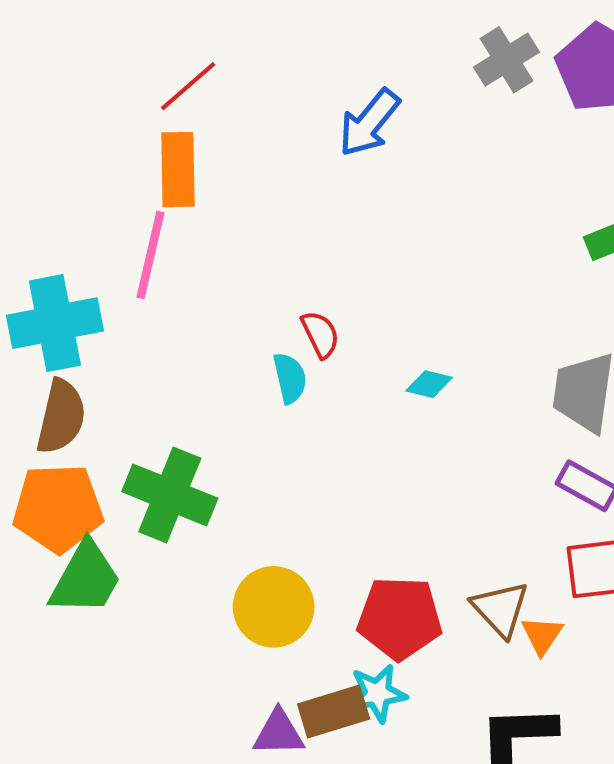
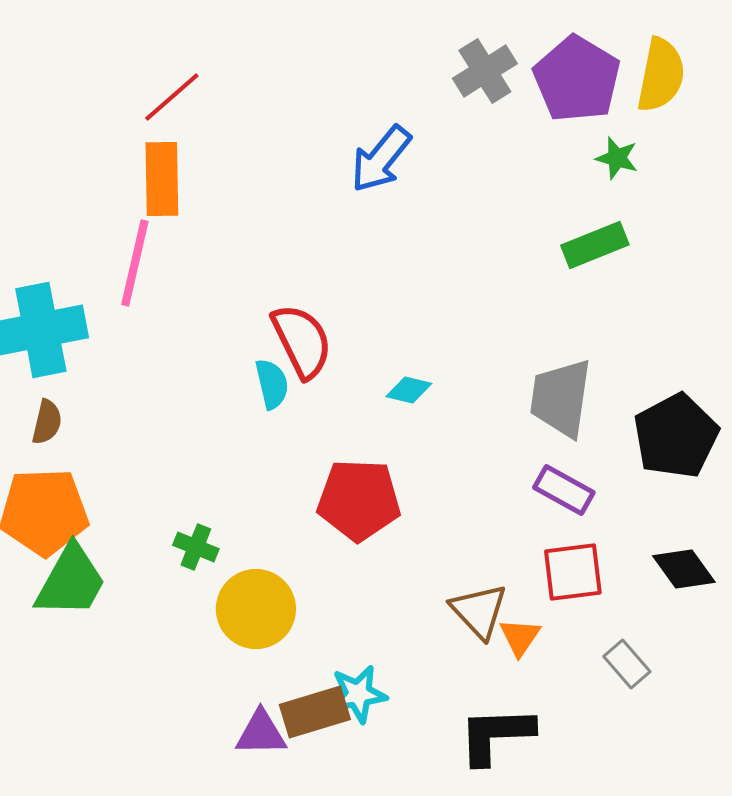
blue arrow: (369, 123) -> (381, 159), moved
red semicircle: (320, 334) -> (302, 341), size x1.6
brown semicircle: (61, 417) -> (47, 422), size x0.6
green cross: (170, 495) -> (196, 547), moved, size x0.5
red pentagon: (400, 618) -> (359, 500), moved

